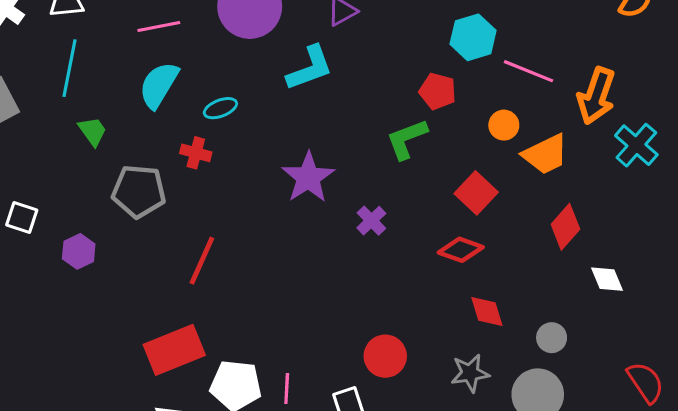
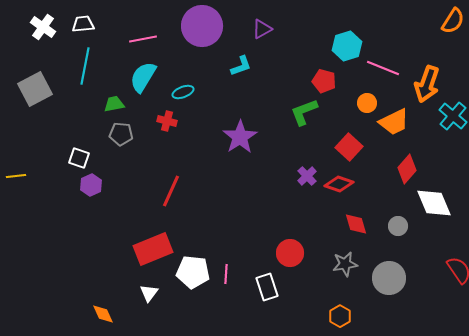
cyan L-shape: (310, 68) -> (241, 66), size x0.7
green trapezoid: (93, 131) -> (114, 104), moved, turned -65
gray pentagon: (139, 191) -> (121, 134), moved, size x0.7
white square: (22, 217) -> (79, 158), moved
purple cross: (371, 221) -> (307, 176), moved
white diamond: (607, 279) -> (434, 203), size x1.6
gray circle: (552, 338) -> (398, 226), moved

